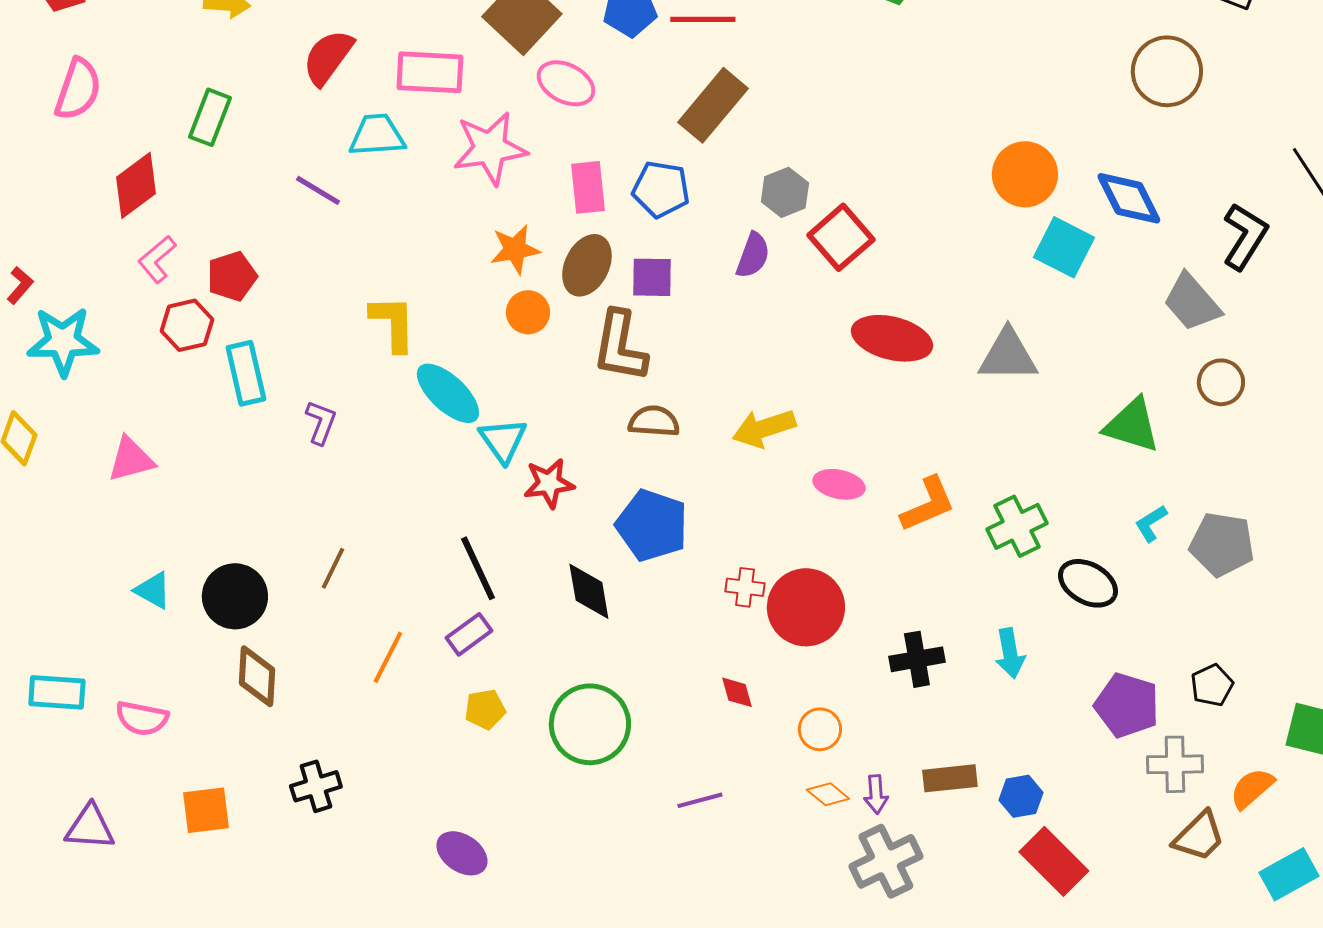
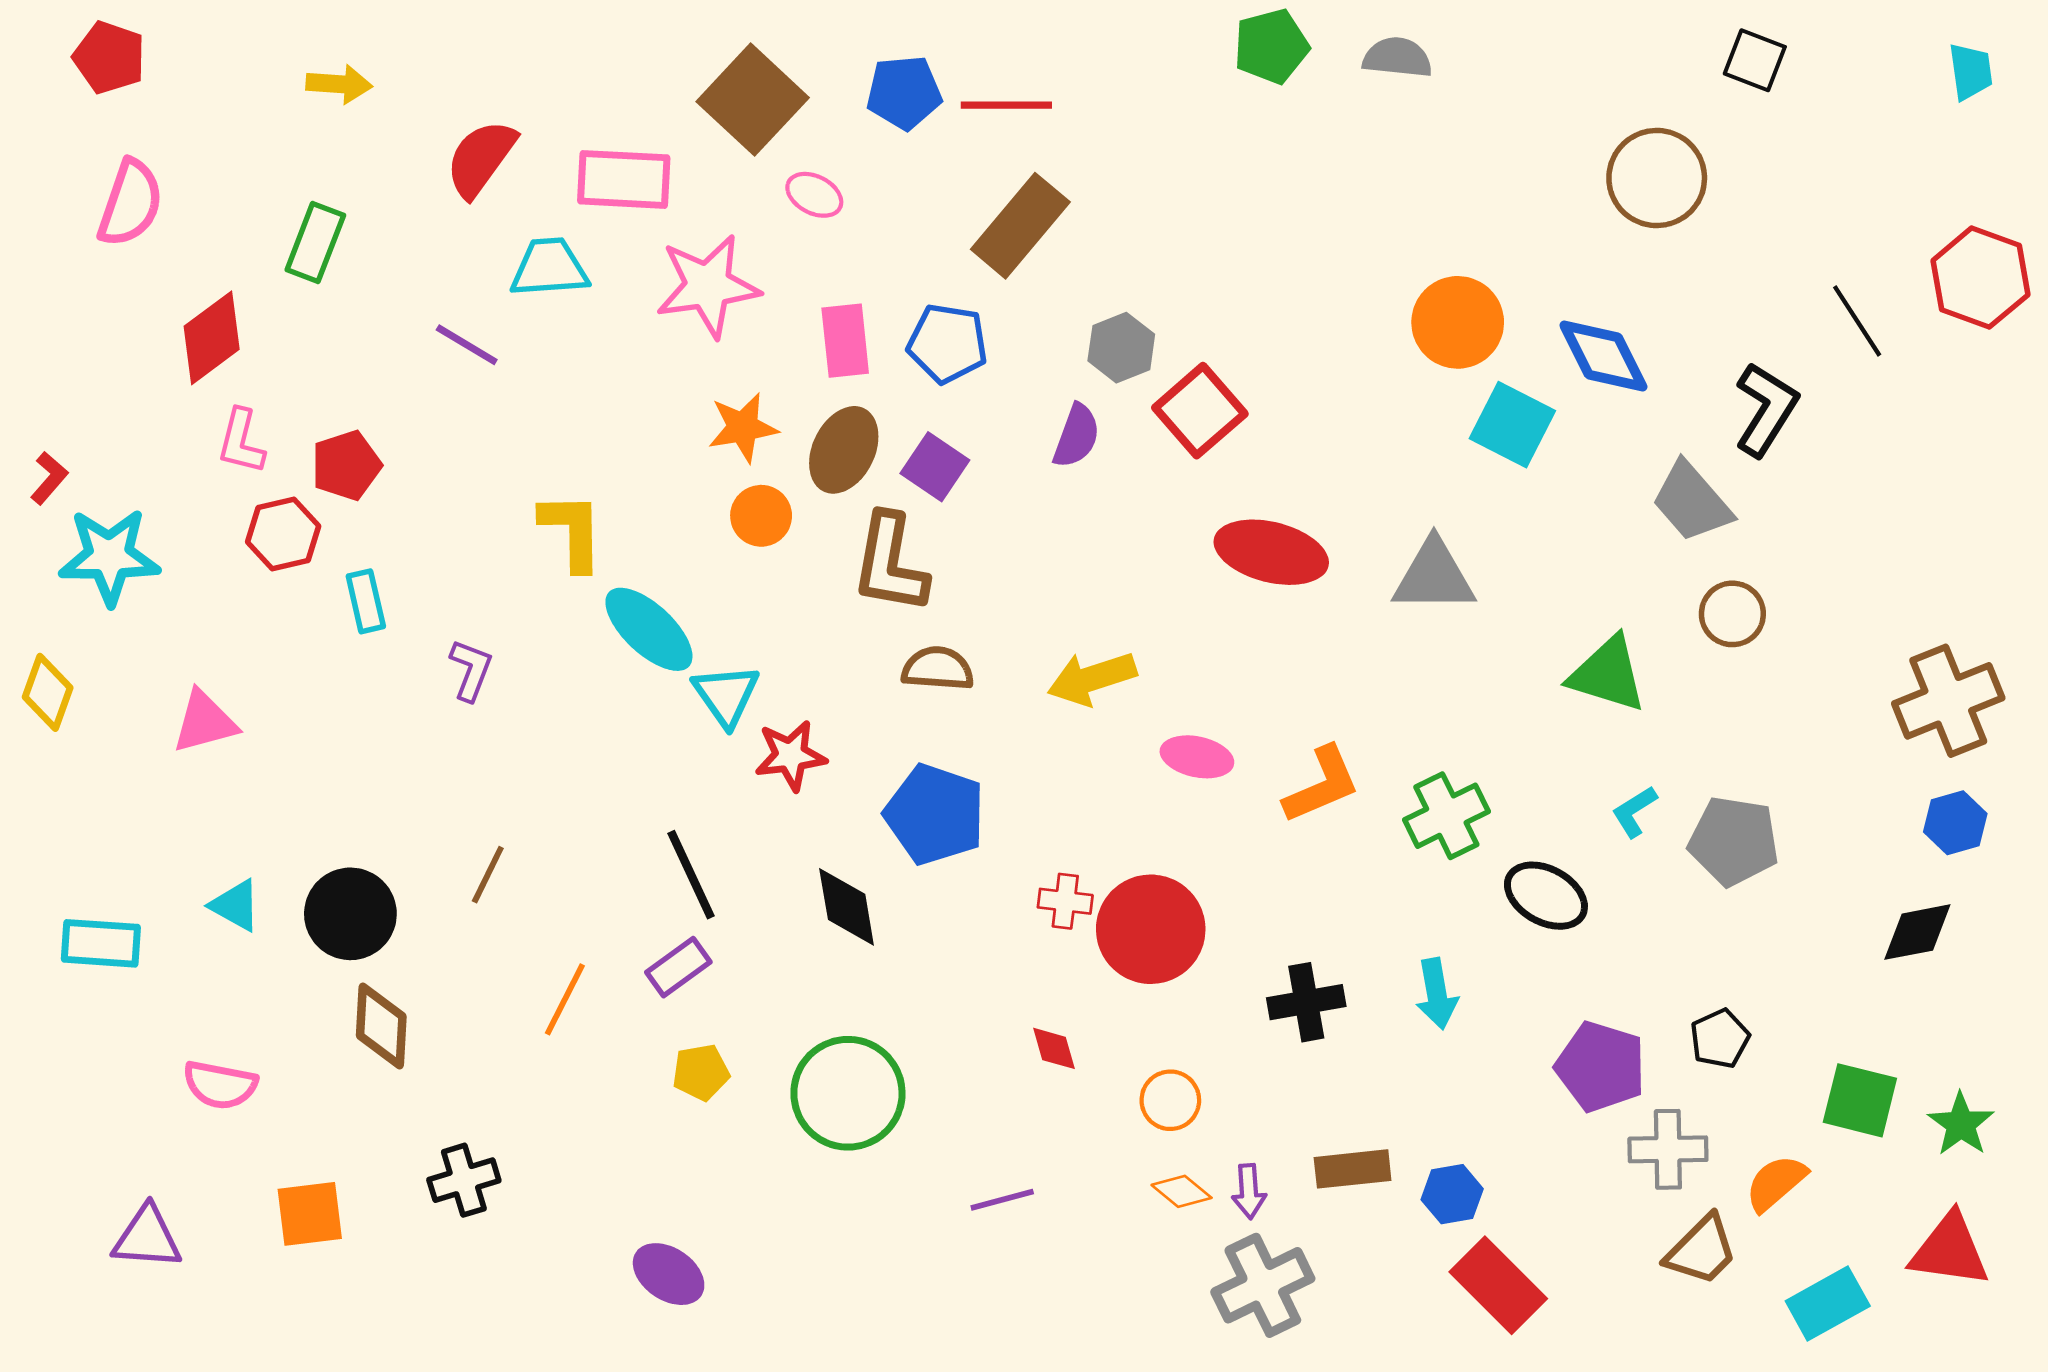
pink ellipse: (566, 83) -> (814, 195), size x0.7
pink L-shape: (157, 259) -> (241, 442), turned -36
purple square: (652, 277) -> (935, 467), turned 33
cyan rectangle: (246, 373) -> (366, 601), size x0.7
cyan rectangle: (57, 692) -> (101, 943), moved

